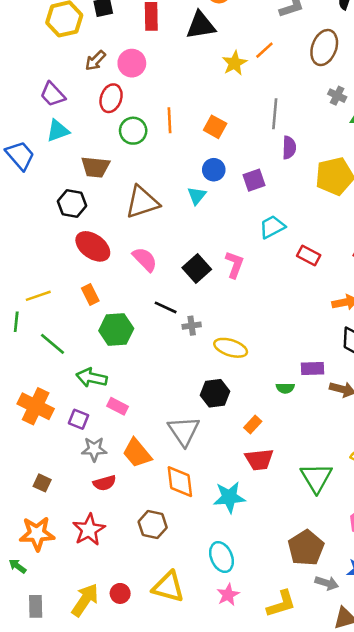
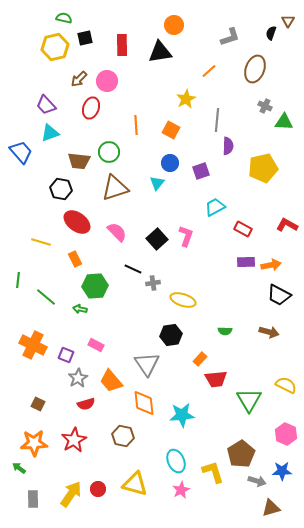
yellow star: (235, 63) -> (186, 99), moved
green circle: (133, 131) -> (109, 152), moved
yellow line: (38, 296) -> (41, 242), moved, turned 36
purple rectangle: (312, 369) -> (246, 262), moved
green arrow: (92, 378) -> (80, 309), moved, size x0.6
gray star: (94, 449) -> (78, 378), turned -30
red trapezoid: (259, 460) -> (216, 379), moved
yellow L-shape: (281, 604) -> (213, 472), moved, turned -90

